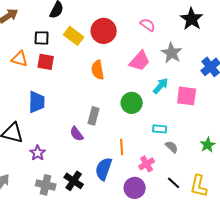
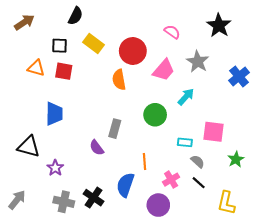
red circle: (104, 31) -> (133, 51), moved
pink square: (187, 96) -> (214, 132), moved
black line: (174, 183) -> (199, 183), moved

